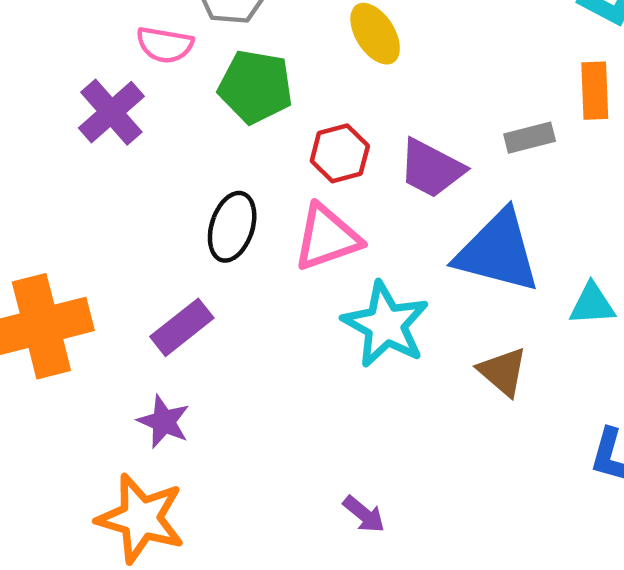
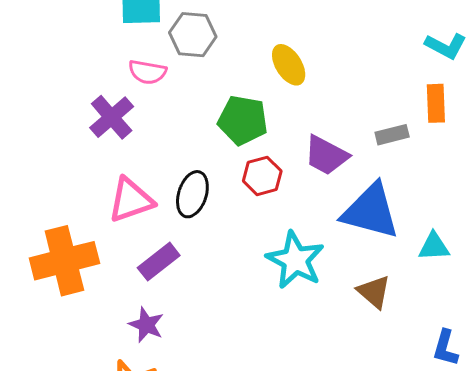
green pentagon: (256, 87) -> (243, 120), moved
red hexagon: (340, 153) -> (262, 176), moved
pink triangle: (327, 238) -> (131, 200), moved

